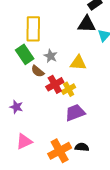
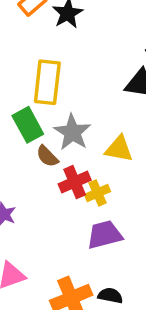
gray star: (51, 56) -> (72, 132), size x1.5

